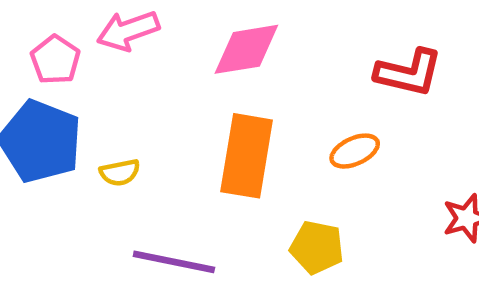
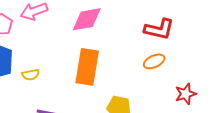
orange ellipse: (355, 151) -> (154, 61), moved

